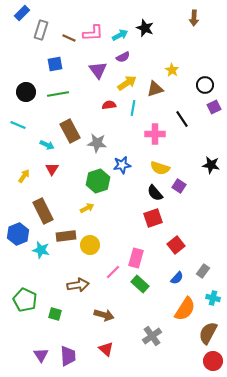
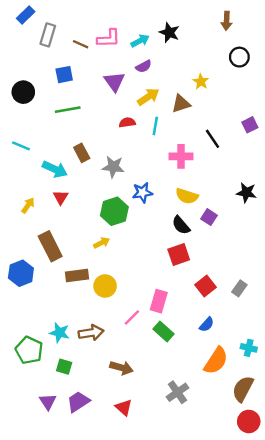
black circle: (205, 85) -> (239, 57), moved
black circle: (26, 92) -> (23, 92), moved
brown rectangle: (70, 131) -> (82, 153), size x0.7
cyan arrow: (47, 145) -> (55, 169), size x1.5
cyan star: (41, 250) -> (60, 333), moved
gray rectangle: (203, 271) -> (239, 288), moved
purple triangle: (41, 355) -> (48, 402), moved
purple trapezoid: (68, 356) -> (78, 402), moved, turned -120

